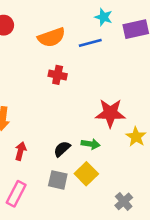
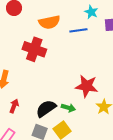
red cross: (58, 75) -> (34, 49), moved, size x1.6
black semicircle: (62, 149) -> (46, 109), size x1.5

